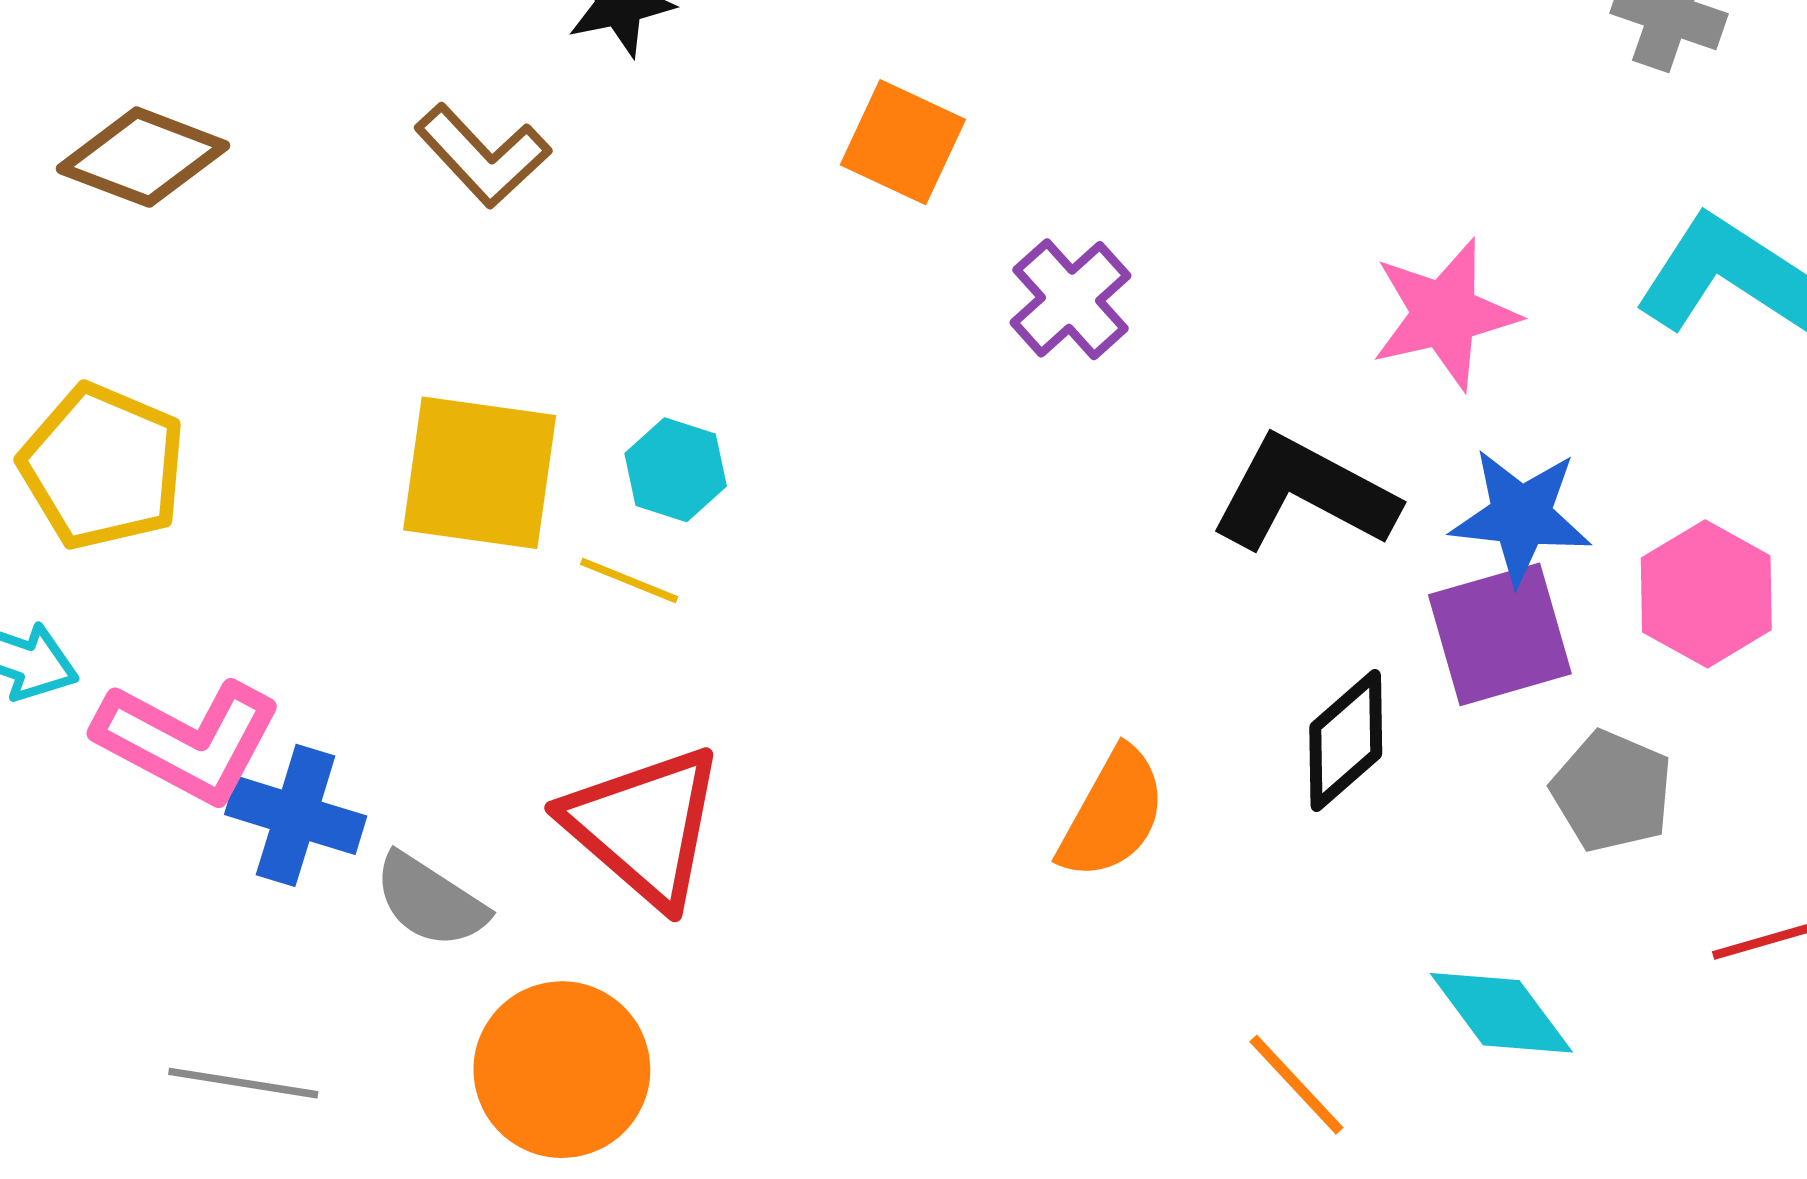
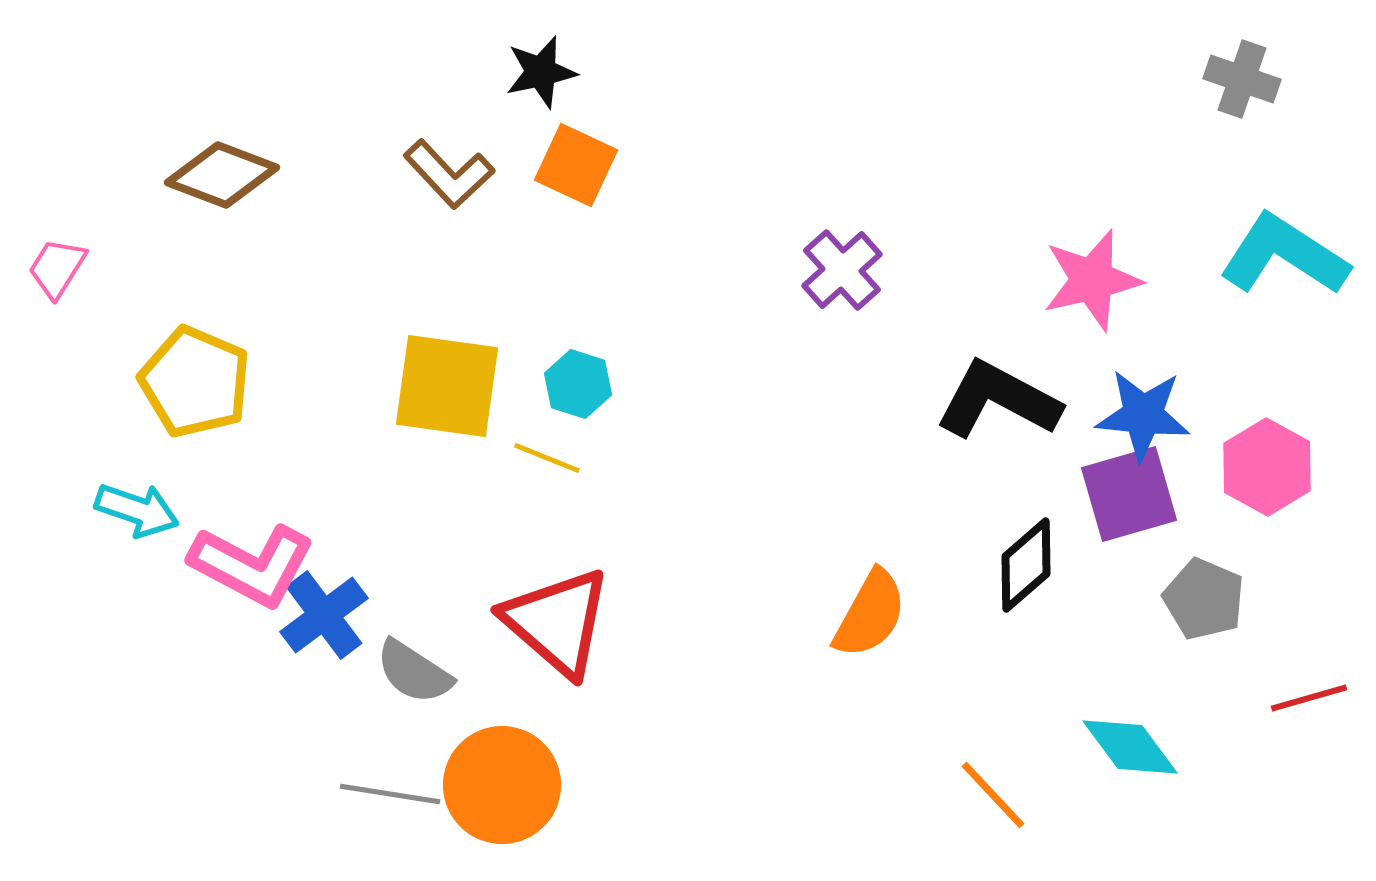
orange square: (903, 142) -> (576, 165), moved
blue cross: (296, 815) -> (324, 615), turned 36
gray line: (243, 1083) -> (390, 794), moved

